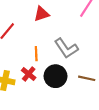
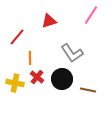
orange line: (36, 54) -> (30, 58), moved
brown line: (87, 78) -> (88, 90), moved

